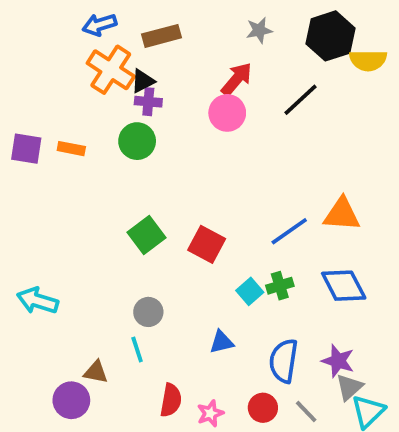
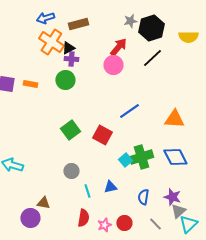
black hexagon: (331, 36) -> (151, 28), moved
blue line: (289, 231) -> (129, 111), moved
green cross: (280, 286) -> (141, 157), size x1.6
cyan line: (137, 350) -> (87, 191), moved
blue semicircle: (284, 361) -> (143, 197), size x0.7
red circle: (263, 408) -> (124, 223), moved

